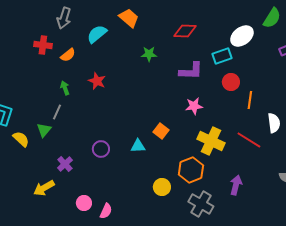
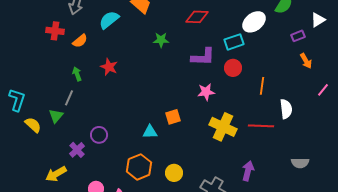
red circle: (231, 82) -> (233, 68), moved
orange square: (161, 131) -> (173, 117), turned 35
red line: (249, 140) -> (261, 126), turned -30
purple circle: (101, 149) -> (99, 135), moved
orange hexagon: (191, 170) -> (139, 167), moved

